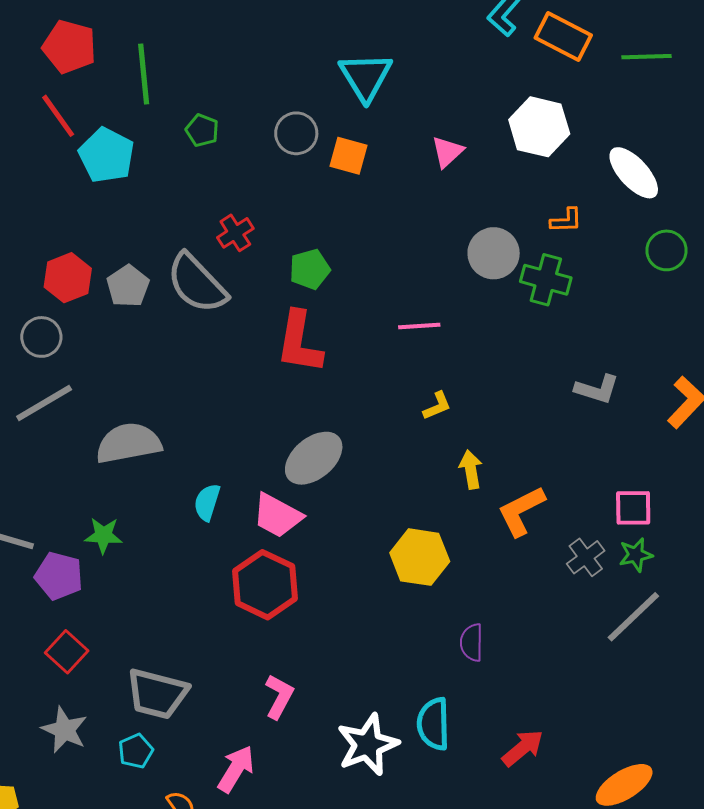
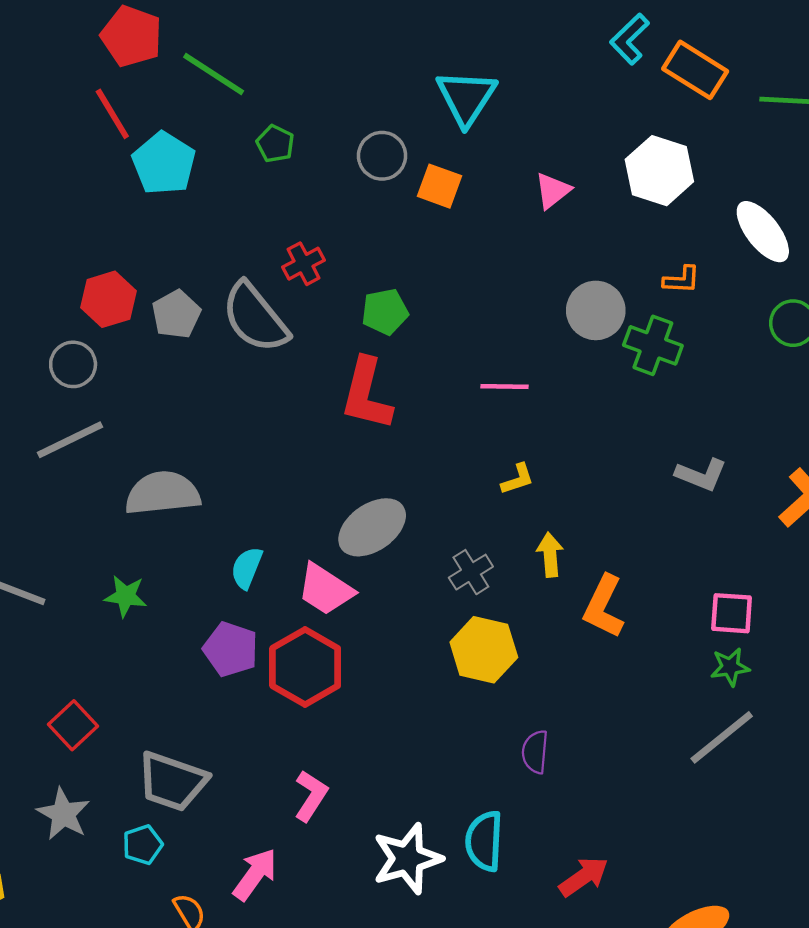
green line: (144, 74) -> (214, 74), turned -56
orange L-shape: (521, 511) -> (604, 607), turned -42
gray cross: (586, 557) -> (471, 572), moved
purple pentagon: (59, 576) -> (231, 649), moved

